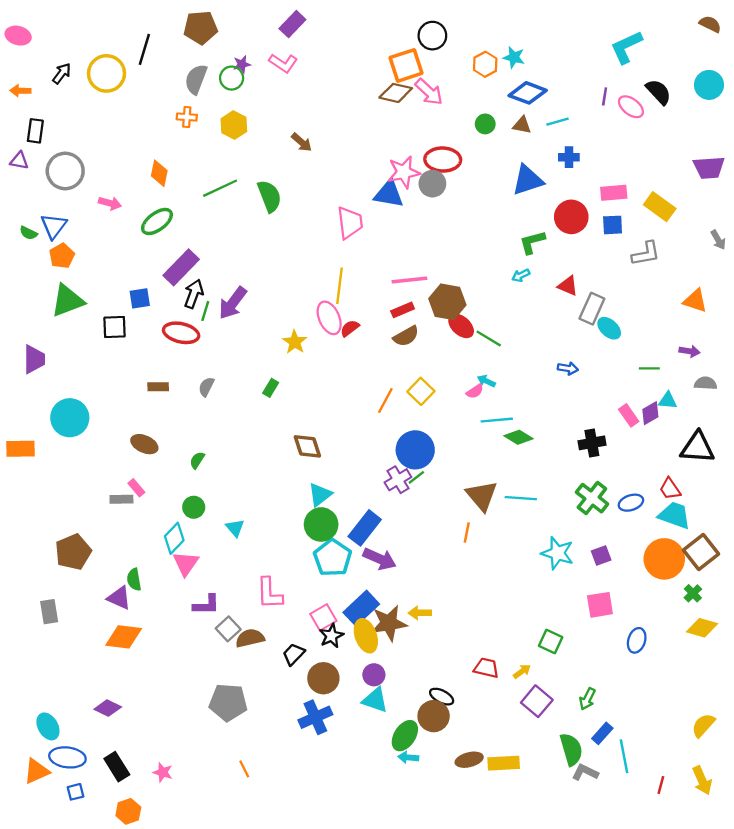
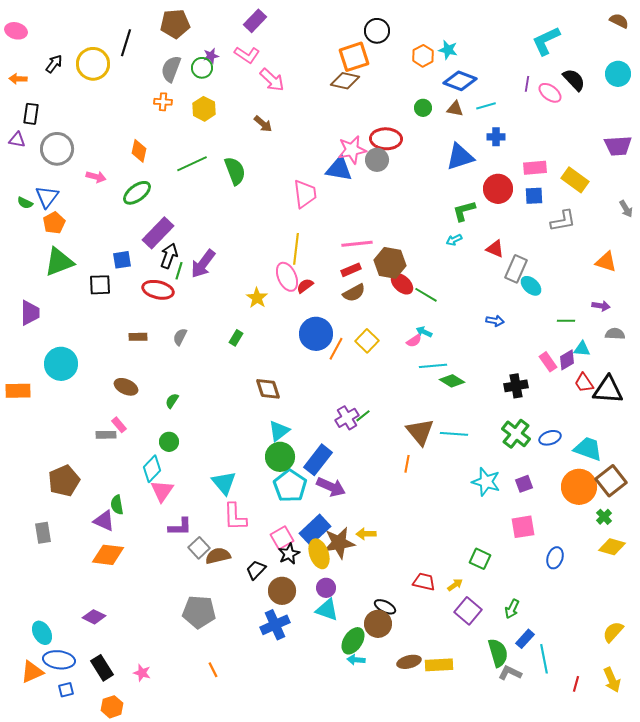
pink arrow: (429, 92) -> (272, 80), moved
blue circle: (415, 450) -> (316, 334), moved
red trapezoid: (670, 489) -> (584, 383), moved
cyan triangle: (235, 528) -> (224, 483), moved, size x1.5

